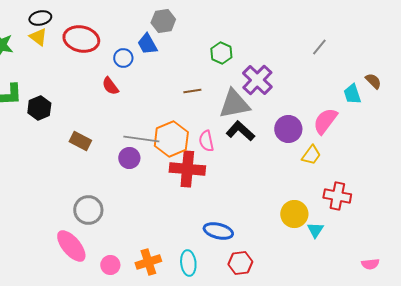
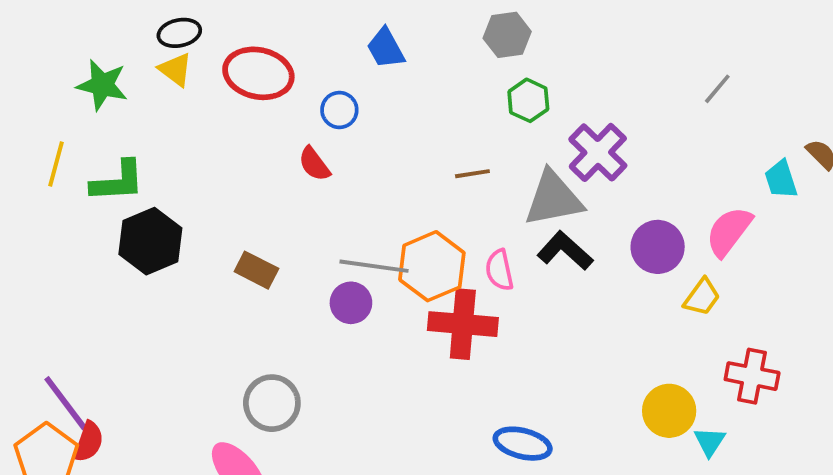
gray hexagon: (163, 21) -> (507, 35), moved
blue trapezoid: (147, 44) -> (386, 48), moved
black hexagon: (39, 108) -> (150, 241), moved, size x1.4

